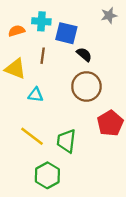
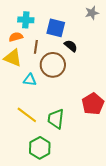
cyan cross: (41, 21) -> (26, 20), moved
orange semicircle: (17, 31) -> (16, 37), moved
brown circle: (86, 86) -> (53, 65), moved

